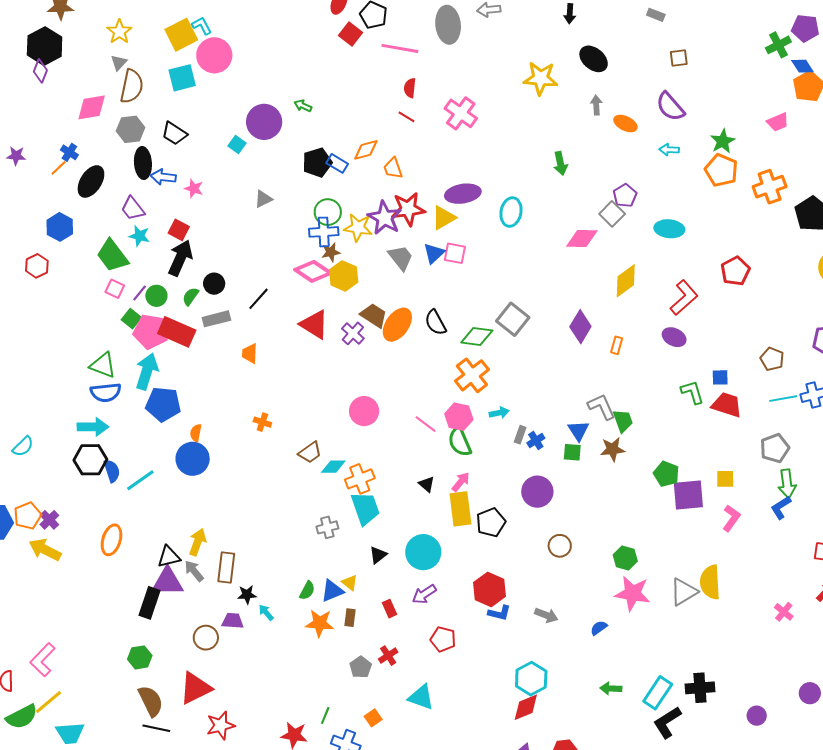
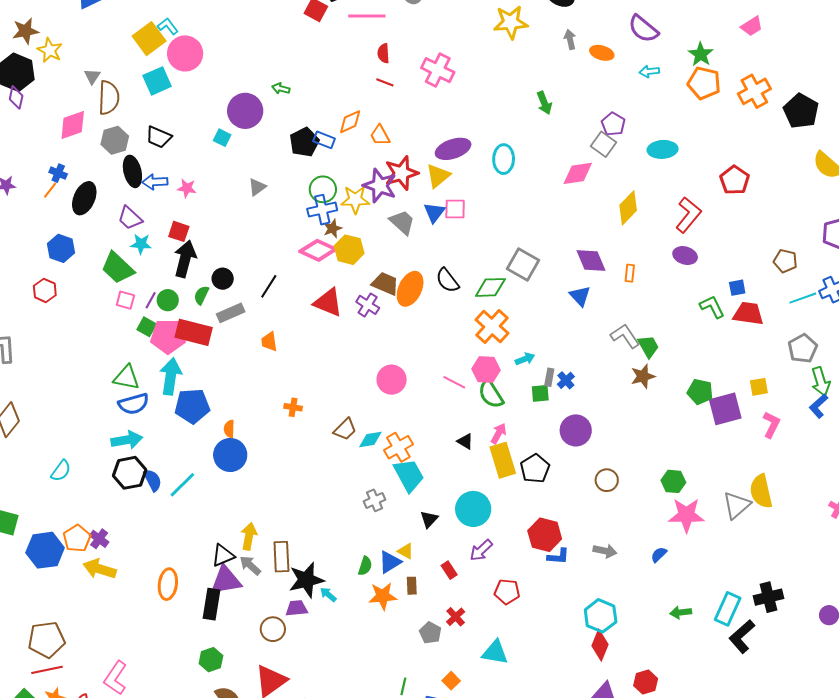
yellow star: (119, 32) -> (50, 50), moved
purple diamond: (580, 327) -> (591, 261), turned -44
blue triangle: (578, 431) -> (580, 296), moved
green square: (572, 452) -> (540, 393), moved
orange ellipse: (111, 540) -> (168, 584), moved
black star: (247, 595) -> (306, 580), size x1.8
red diamond: (526, 707) -> (600, 645), turned -36

